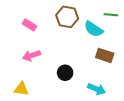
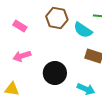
black circle: (65, 73) -> (55, 73), size x1.5

